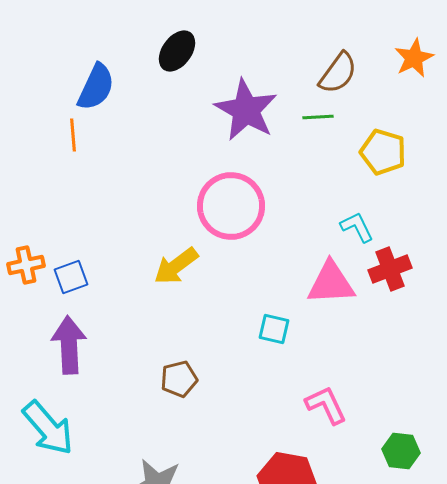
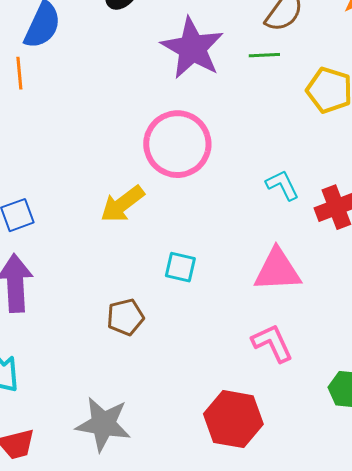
cyan L-shape: (357, 227) -> (282, 185), moved
pink triangle: (331, 283) -> (277, 270), moved
cyan square: (274, 329) -> (180, 267), moved

